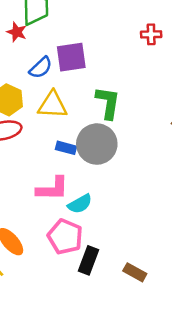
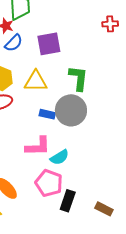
blue semicircle: (41, 68) -> (14, 43), moved

